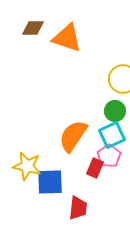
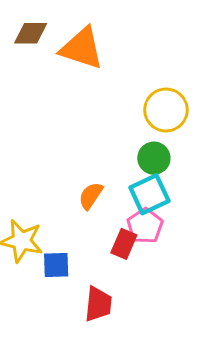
orange semicircle: (73, 136) -> (91, 196), size x0.6
blue square: (50, 182) -> (56, 265), size x0.7

